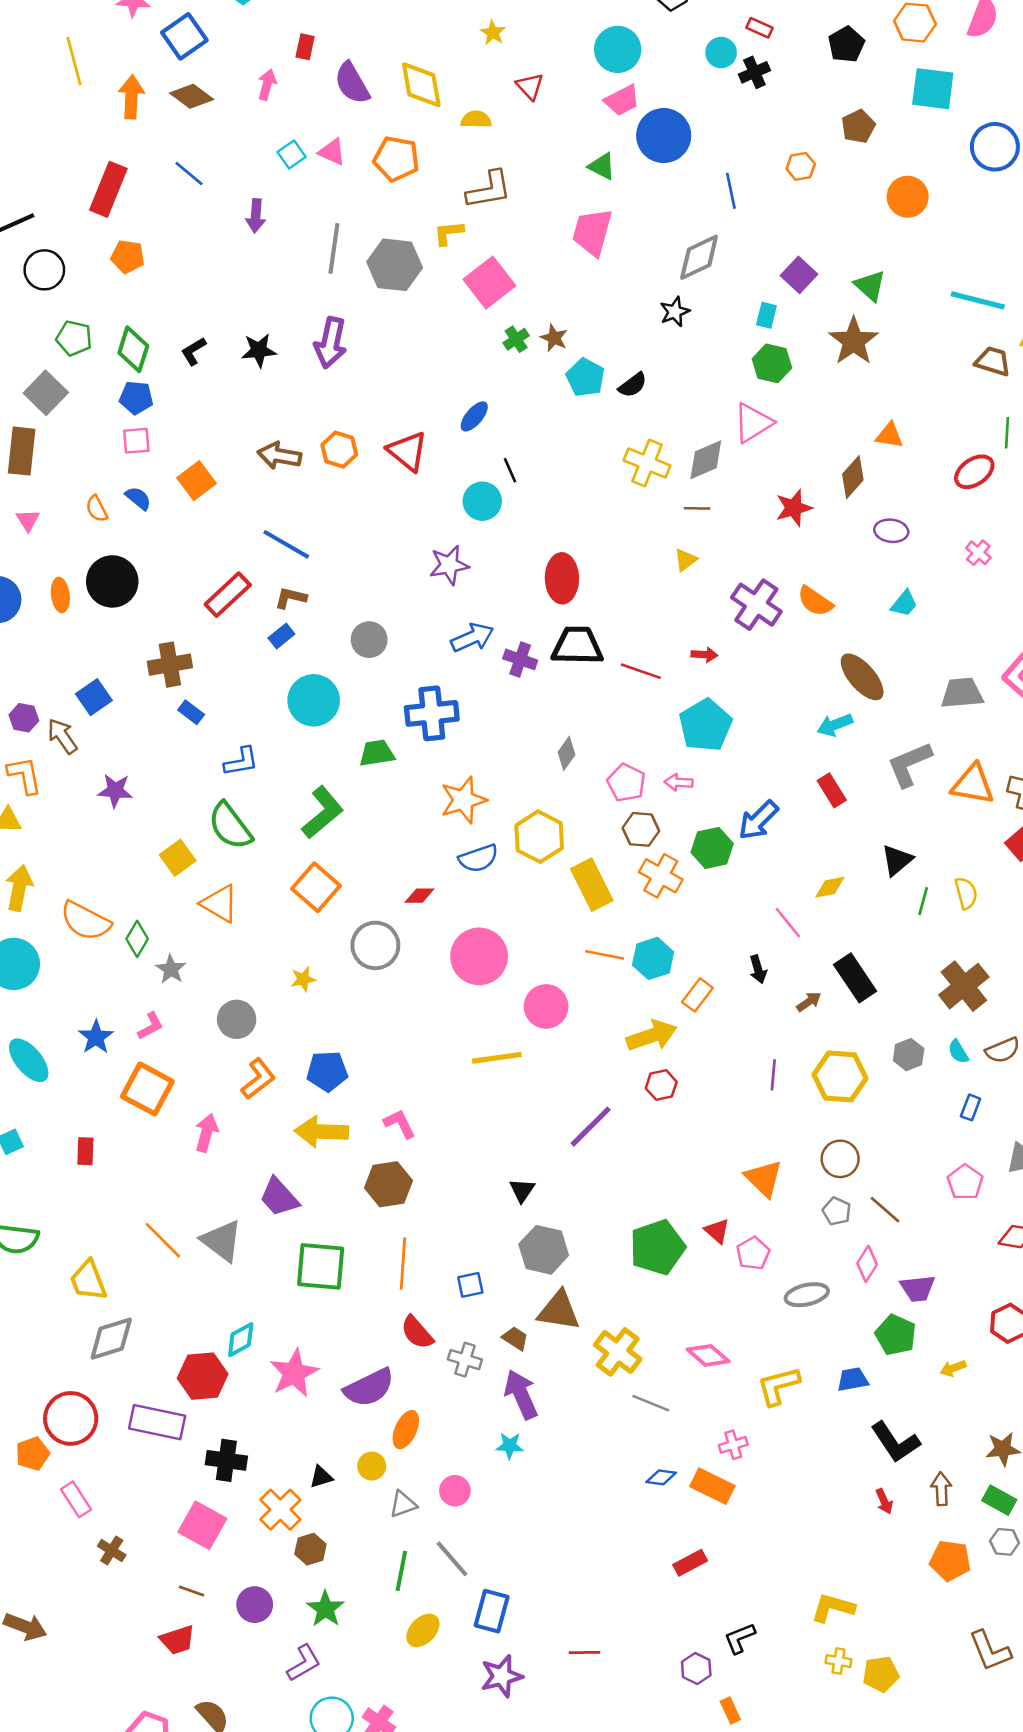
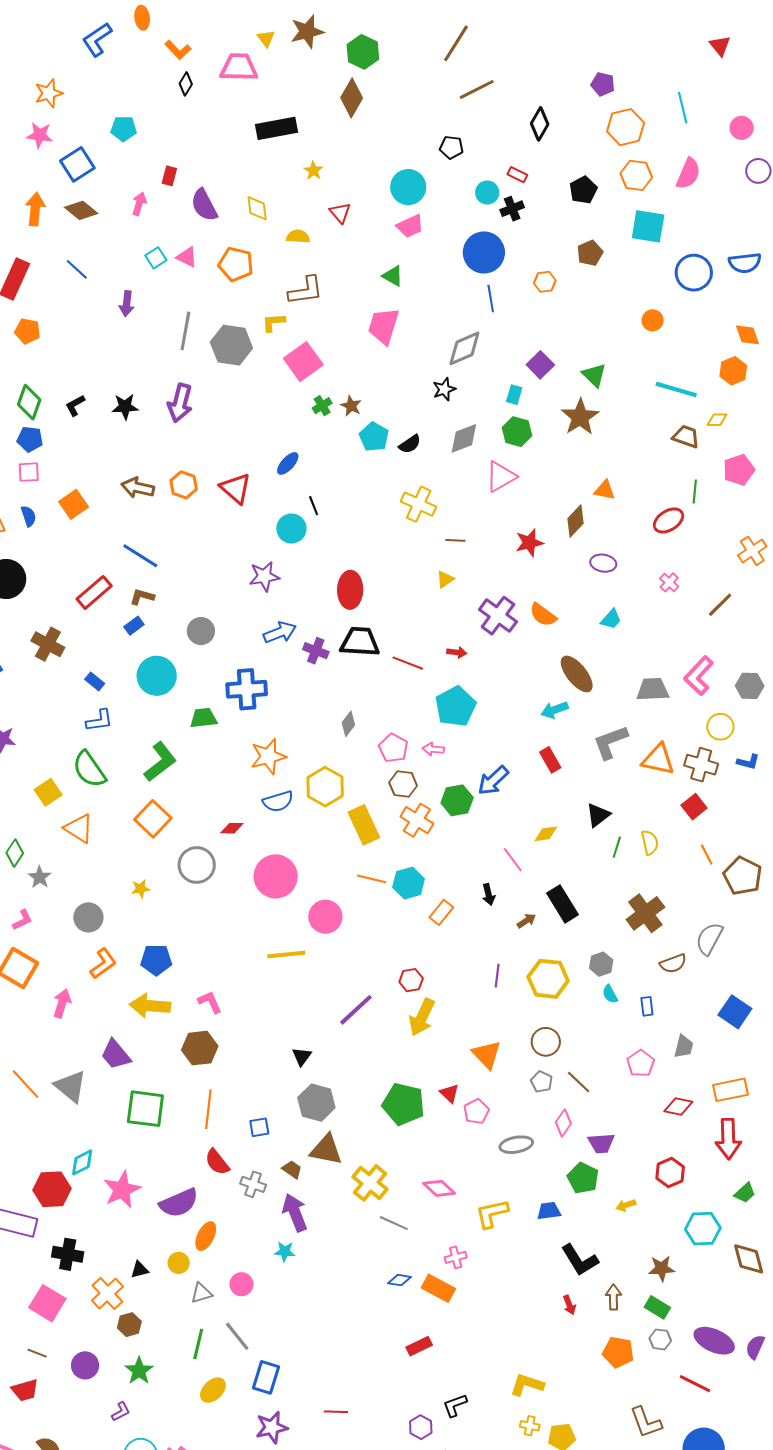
yellow diamond: (421, 85) -> (257, 208), size x0.7
blue circle: (664, 136) -> (484, 252), moved
orange circle: (908, 197) -> (653, 320), moved, size x0.7
gray diamond: (706, 460) -> (464, 438), moved
blue semicircle: (138, 498) -> (29, 516), turned 30
brown cross: (170, 665) -> (48, 644), turned 36
blue rectangle: (191, 712) -> (95, 681), moved
yellow arrow: (652, 1036) -> (422, 1017), moved, turned 132
cyan semicircle: (958, 1052) -> (610, 994), moved
blue rectangle: (971, 1107) -> (647, 1006), turned -30
green pentagon: (657, 1247) -> (403, 1104), turned 30
purple L-shape: (304, 1663) -> (121, 1412), size x0.7

